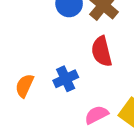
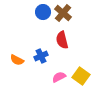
orange semicircle: (25, 86) -> (17, 60), turned -88

